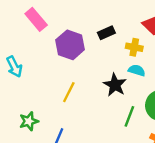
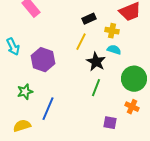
purple hexagon: (70, 45) -> (43, 60), moved
yellow line: (69, 92) -> (81, 42), moved
green line: (129, 116) -> (96, 88), moved

